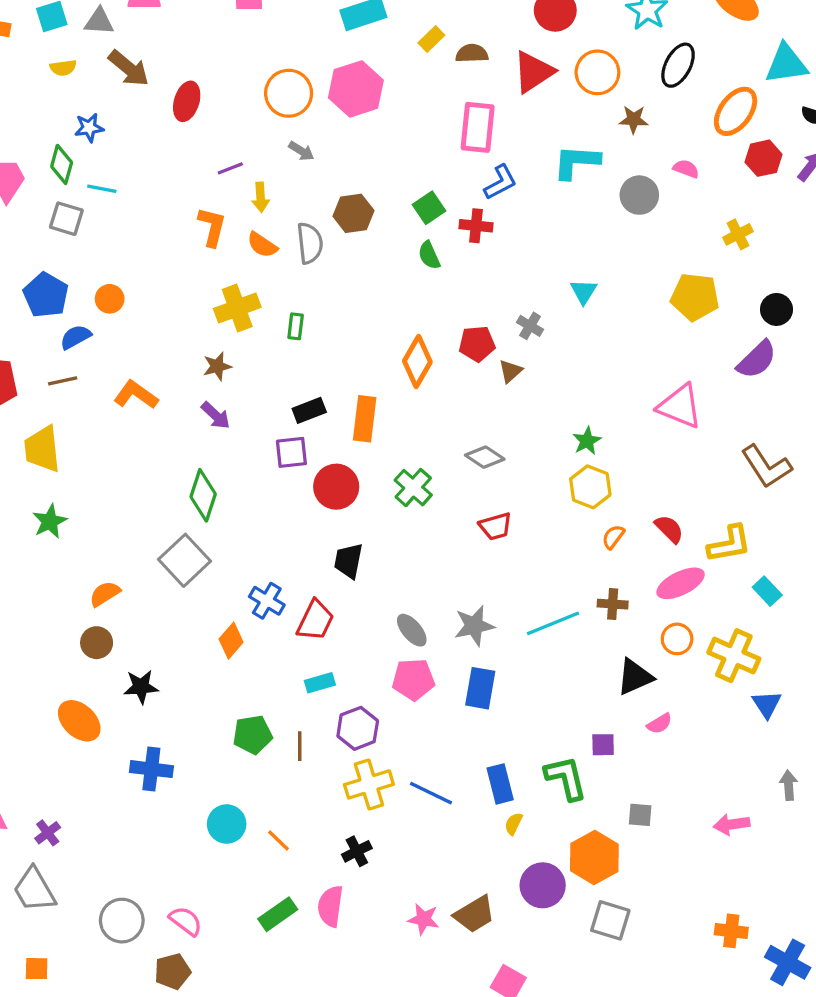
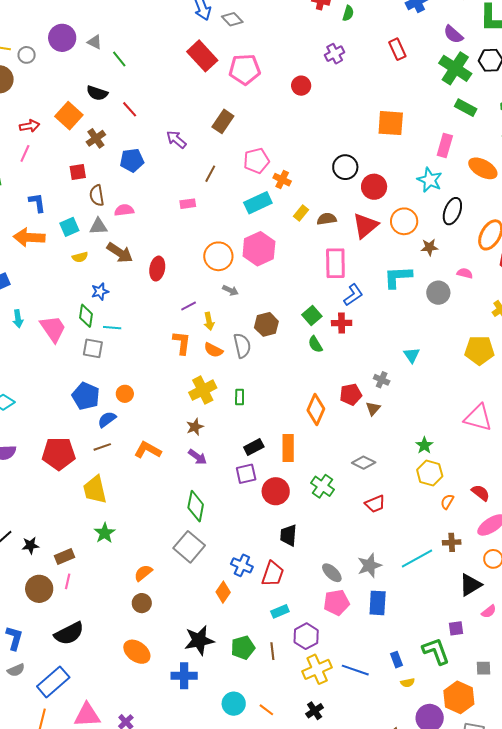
black star: (141, 687) -> (199, 640), moved, size x1.4
blue rectangle: (500, 784) -> (397, 660), size x0.7
yellow semicircle: (514, 824) -> (408, 683), turned -120

